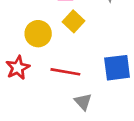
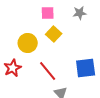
red line: (65, 72) -> (48, 71), turned 40

